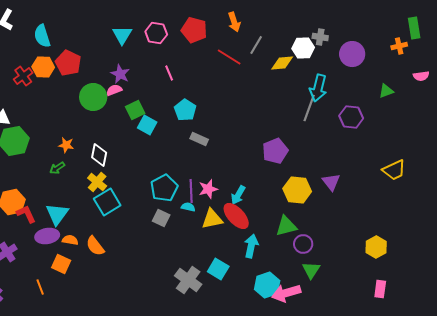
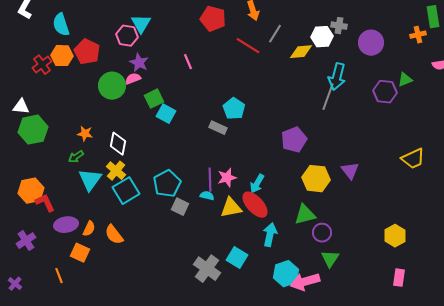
pink hexagon: (156, 33) -> (127, 36), moved
cyan pentagon: (185, 110) -> (234, 109), moved
purple hexagon: (351, 117) -> (385, 92), moved
cyan pentagon: (164, 188) -> (167, 184), moved
cyan triangle: (57, 214) -> (90, 180), moved
orange semicircle: (70, 240) -> (89, 229), turned 105

